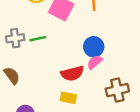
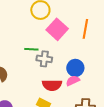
gray cross: (15, 38) -> (44, 59), moved

